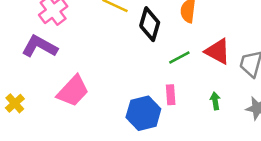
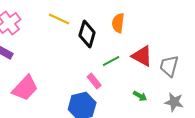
pink rectangle: (171, 95) -> (94, 81), moved, turned -35
green arrow: (215, 101) -> (140, 96), turned 128

